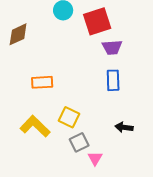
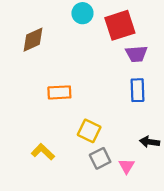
yellow L-shape: (35, 126) -> (43, 152), moved, size x0.7
pink triangle: (95, 158) -> (126, 166), moved

